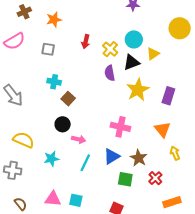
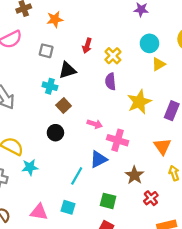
cyan circle: (134, 39) -> (149, 43), moved
black triangle: (131, 62) -> (67, 70), moved
pink arrow: (79, 139) -> (95, 124), moved
blue triangle: (112, 156) -> (99, 159), moved
cyan star: (51, 159) -> (30, 167), moved
green square: (125, 179) -> (108, 201), moved
cyan square: (76, 200) -> (68, 207), moved

